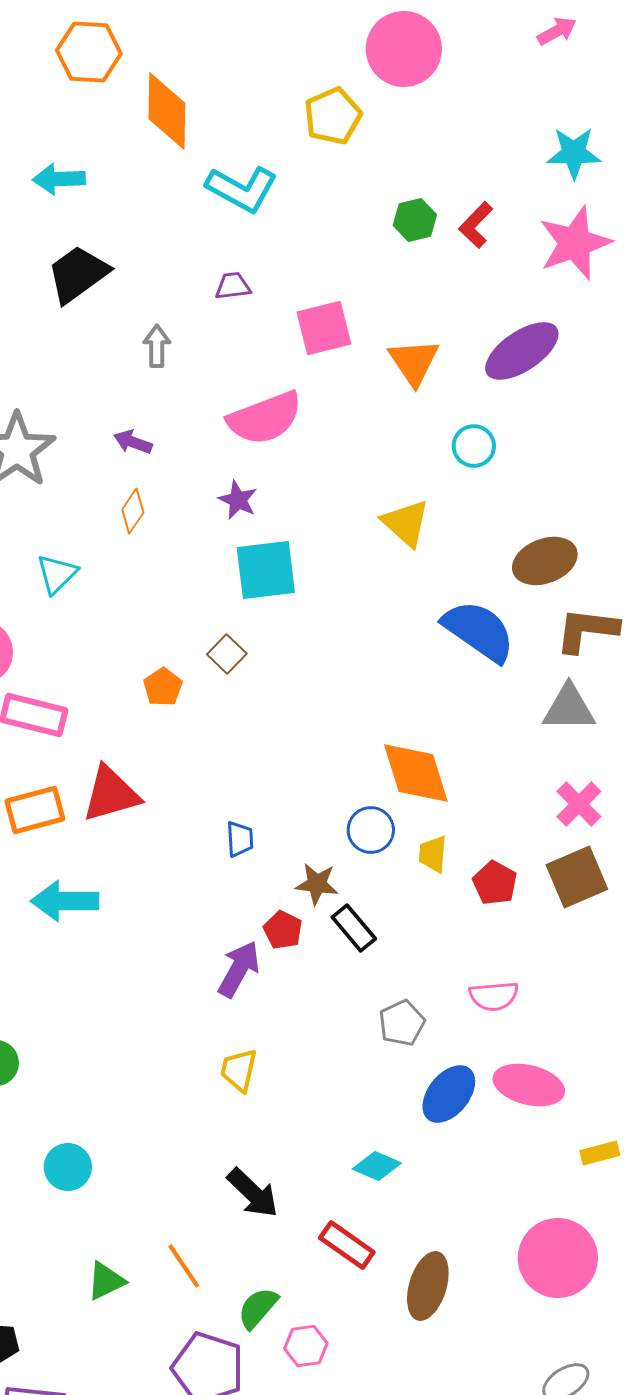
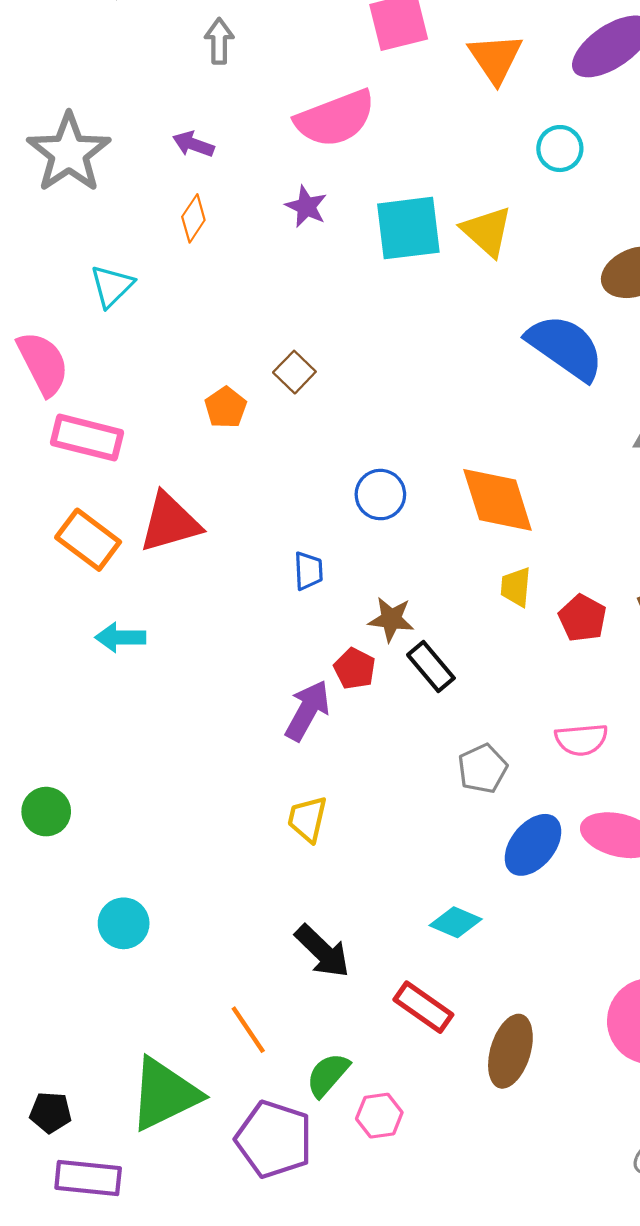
cyan square: (266, 570) -> (408, 228), moved
orange rectangle: (35, 810) -> (88, 540), turned 52
blue circle: (371, 830) -> (380, 495), moved
cyan arrow: (65, 901) -> (120, 637), size x0.7
green triangle: (106, 1281) -> (164, 1094), moved, size x1.8

